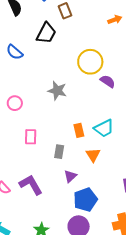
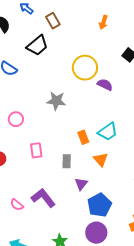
orange arrow: (115, 20) -> (103, 22), turned 136
black trapezoid: (46, 33) -> (37, 45), turned 30

